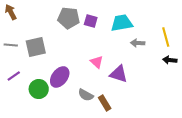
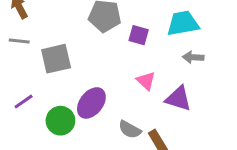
purple square: (91, 21) -> (139, 35), moved
gray arrow: (138, 43) -> (193, 57), moved
gray line: (11, 45) -> (19, 41), moved

